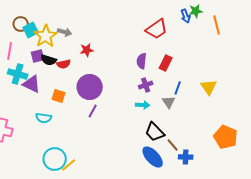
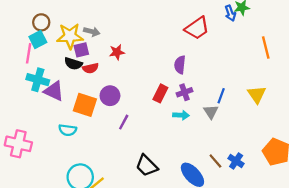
orange line: (217, 25) -> (266, 48), moved
cyan square: (31, 30) -> (38, 40), moved
yellow star: (46, 36) -> (70, 36), turned 30
purple square: (38, 56) -> (81, 50), moved
red rectangle: (166, 63) -> (160, 93), moved
purple circle: (90, 87) -> (110, 96), moved, size x0.7
orange square: (59, 96) -> (85, 105), size x1.5
black trapezoid: (155, 132) -> (147, 166), moved
blue cross: (186, 157) -> (236, 161), moved, turned 32

